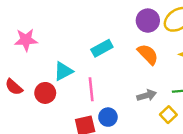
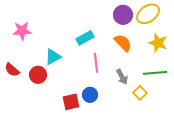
pink line: (91, 89) -> (96, 63), moved
gray arrow: (147, 95) -> (122, 77), turned 77

